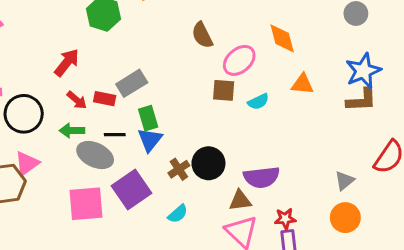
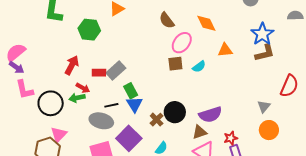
brown semicircle: (202, 35) -> (167, 20), moved
red rectangle: (105, 99) -> (99, 73), moved
green arrow: (72, 131) -> (77, 98), moved

